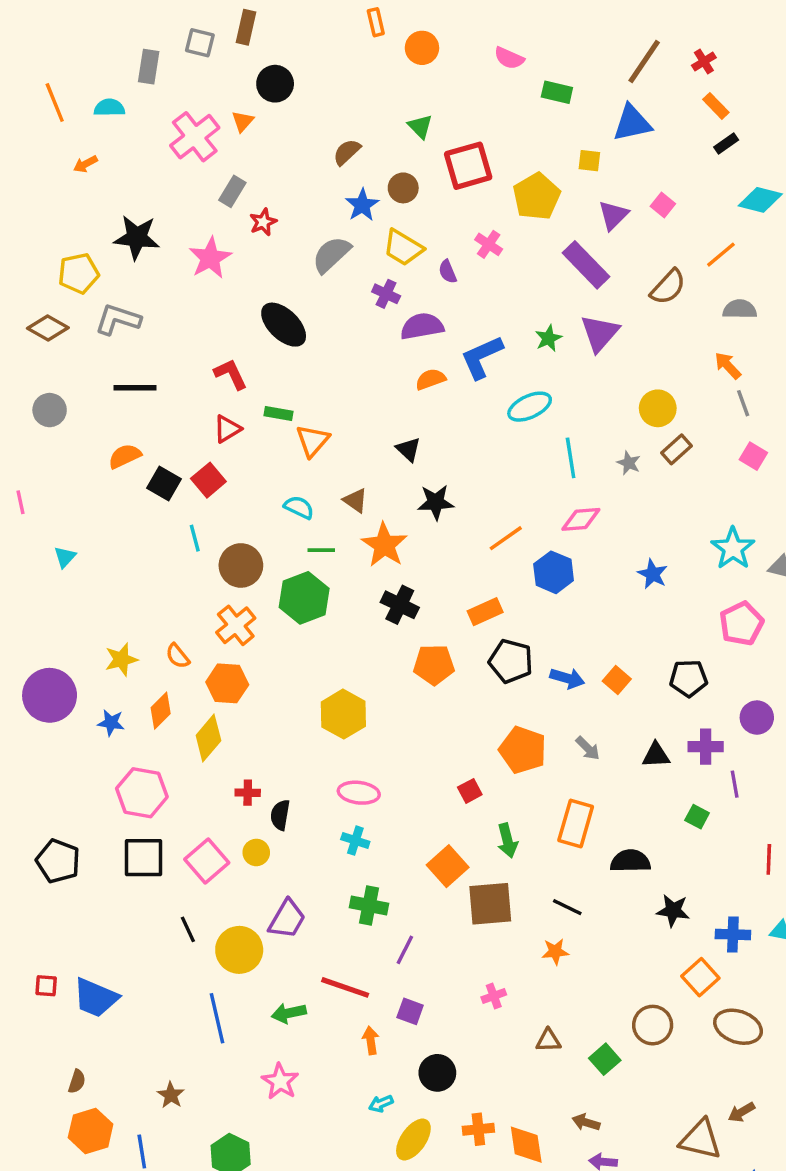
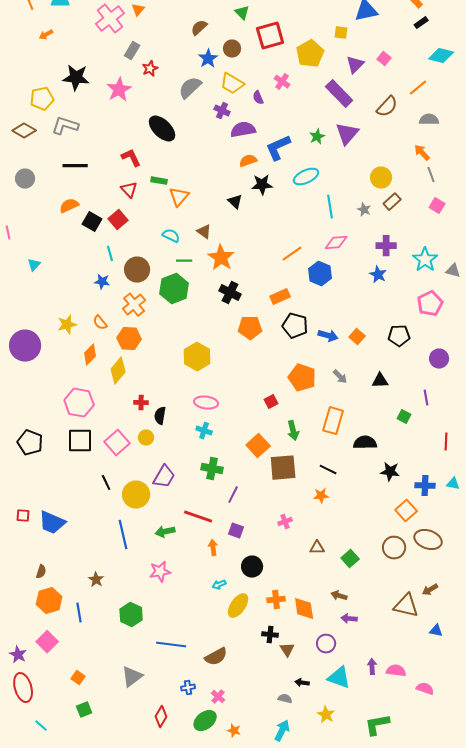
red triangle: (227, 429) -> (129, 190), turned -42
black star: (436, 502) -> (262, 185), moved
blue star: (111, 723) -> (102, 282), moved
purple cross: (706, 747) -> (386, 246), moved
brown circle: (653, 1025) -> (394, 548), moved
pink star: (280, 1081) -> (160, 572), turned 30

